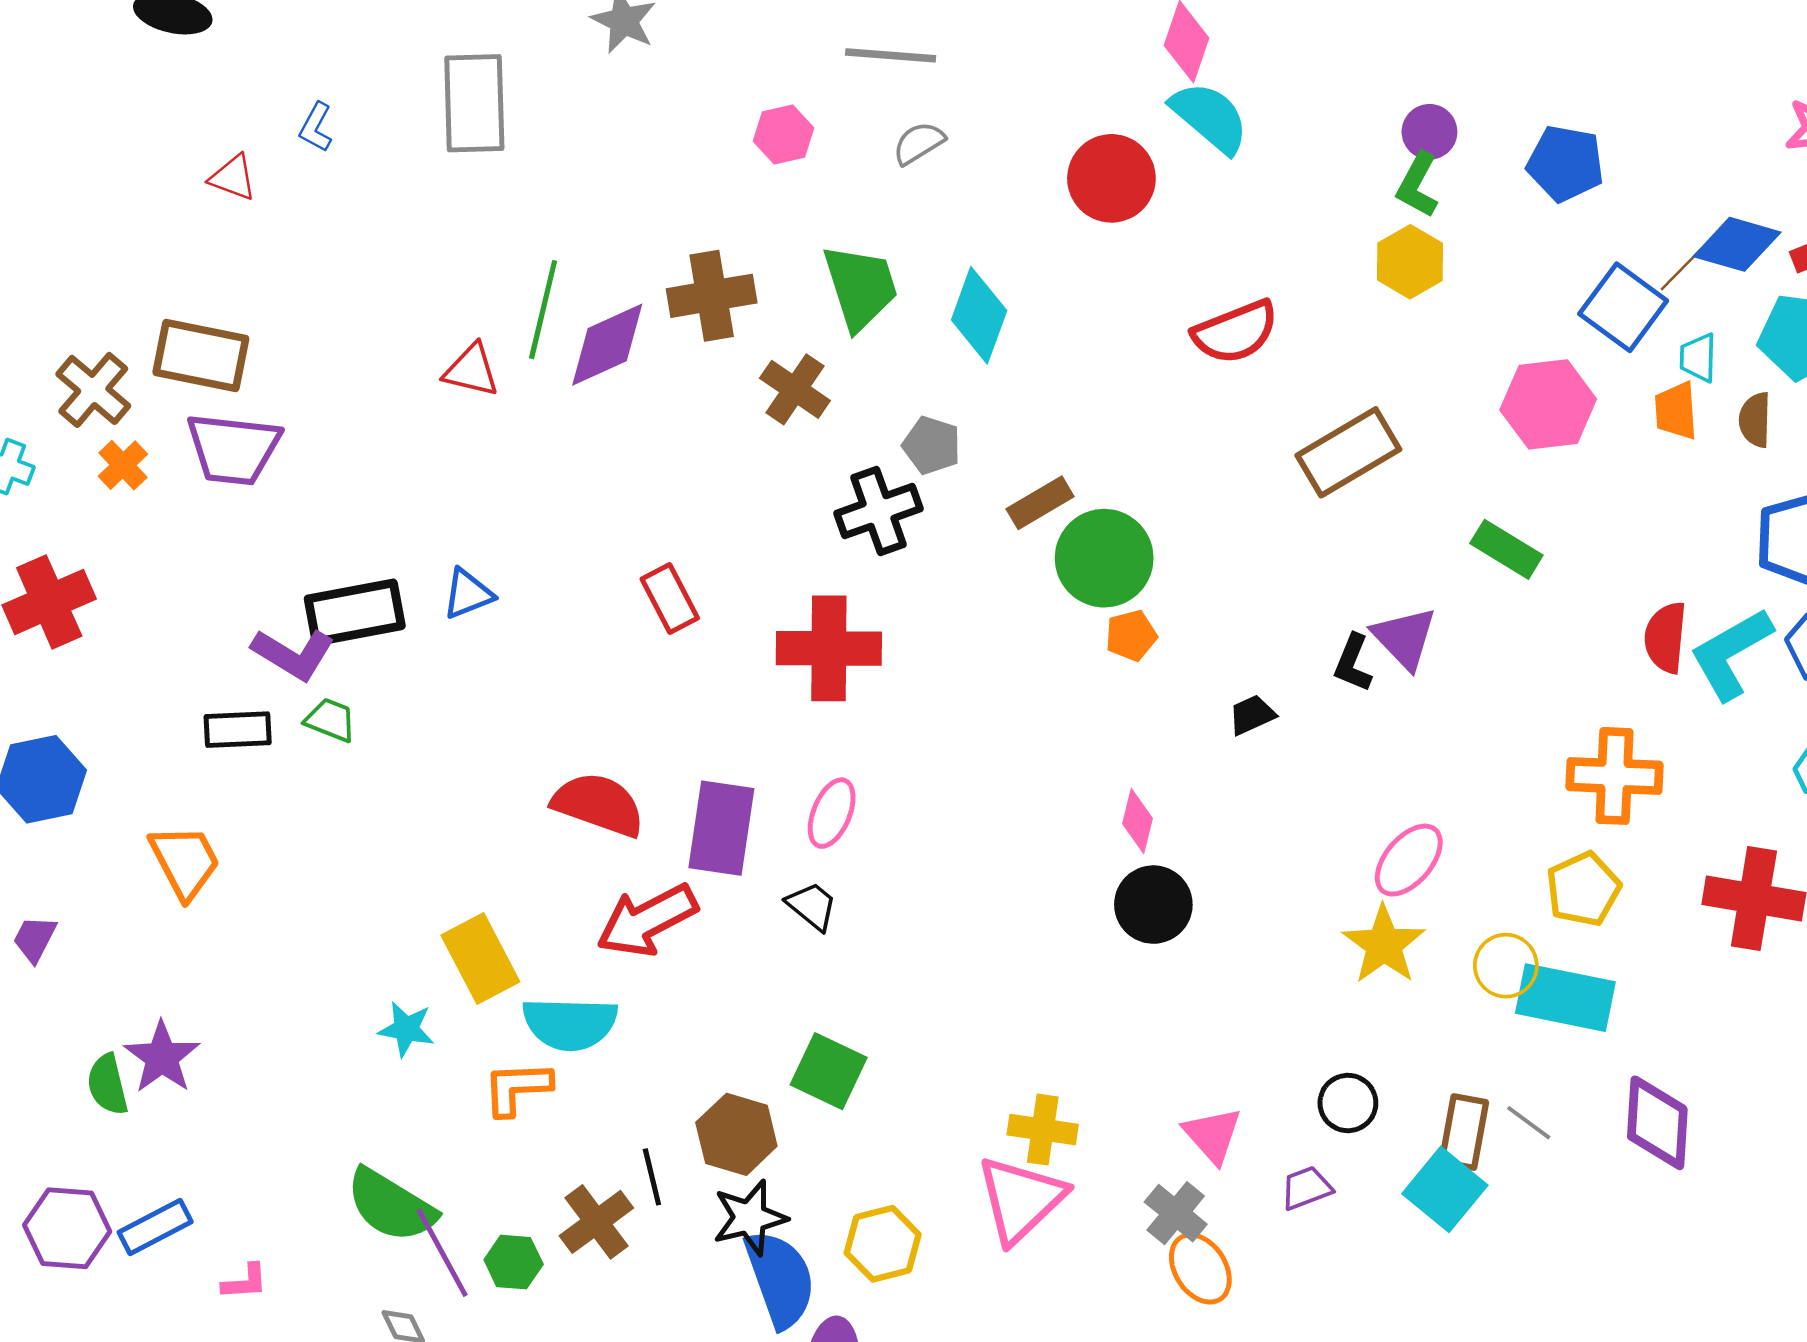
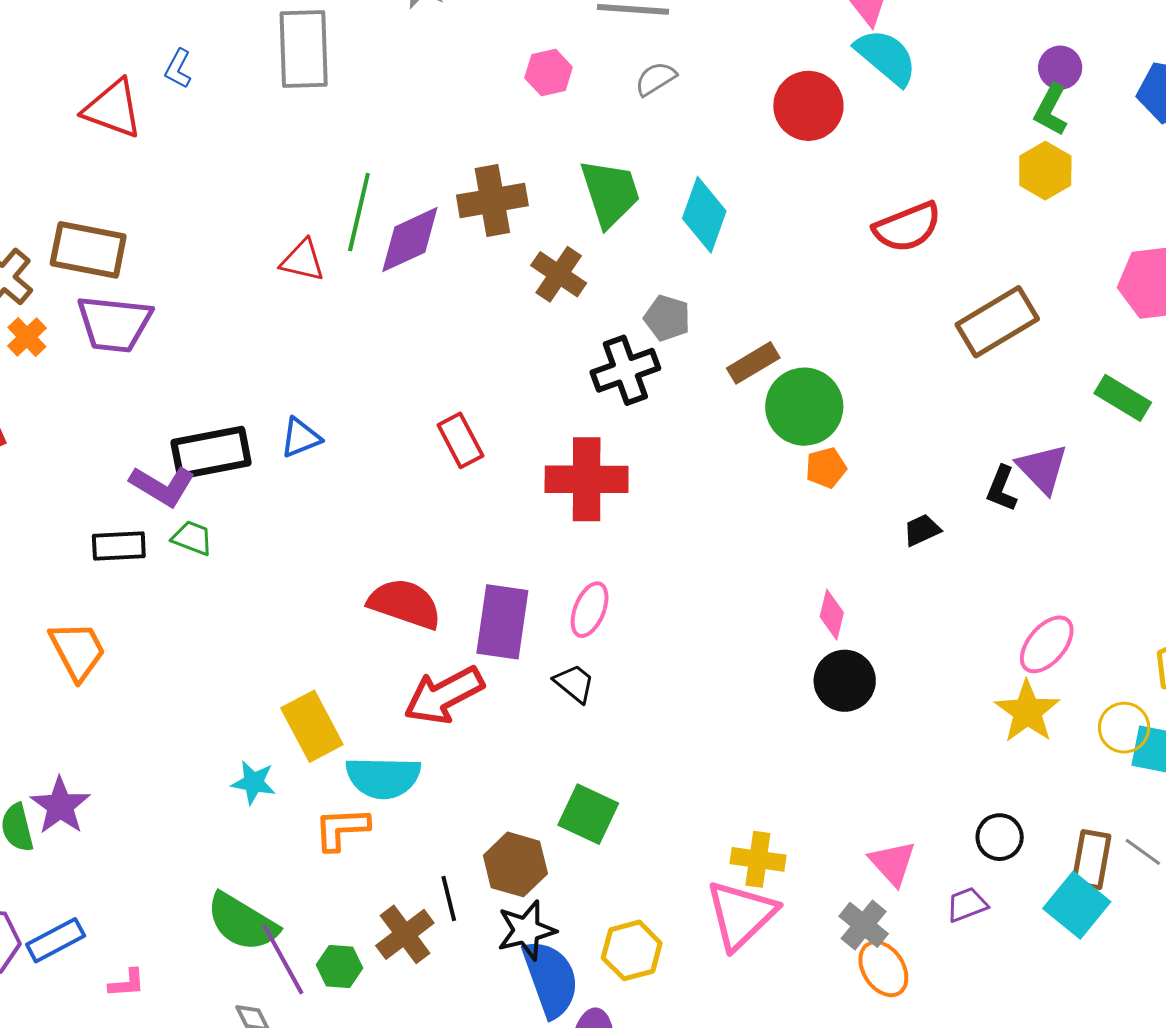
red triangle: (233, 178) -> (113, 109), size x1.6

